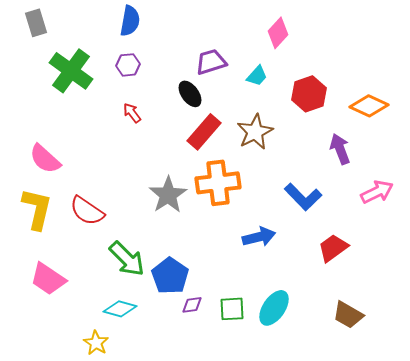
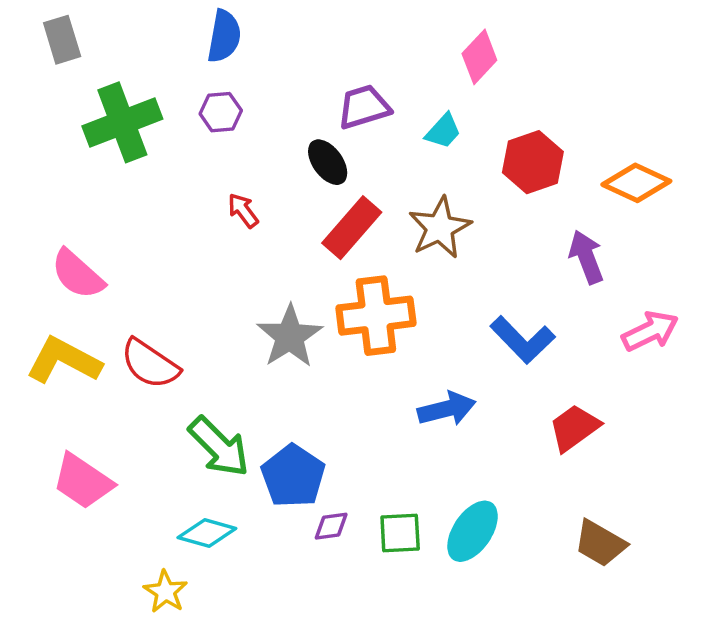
green cross: (71, 71) -> (122, 122), turned 33
red arrow: (132, 113) -> (243, 210), moved
yellow L-shape: (37, 209) -> (64, 360), turned -75

